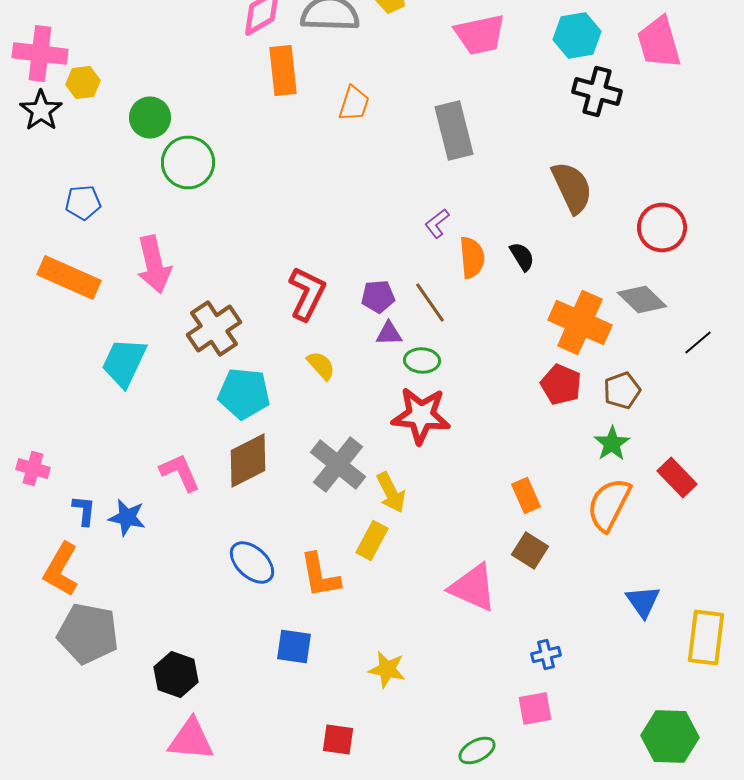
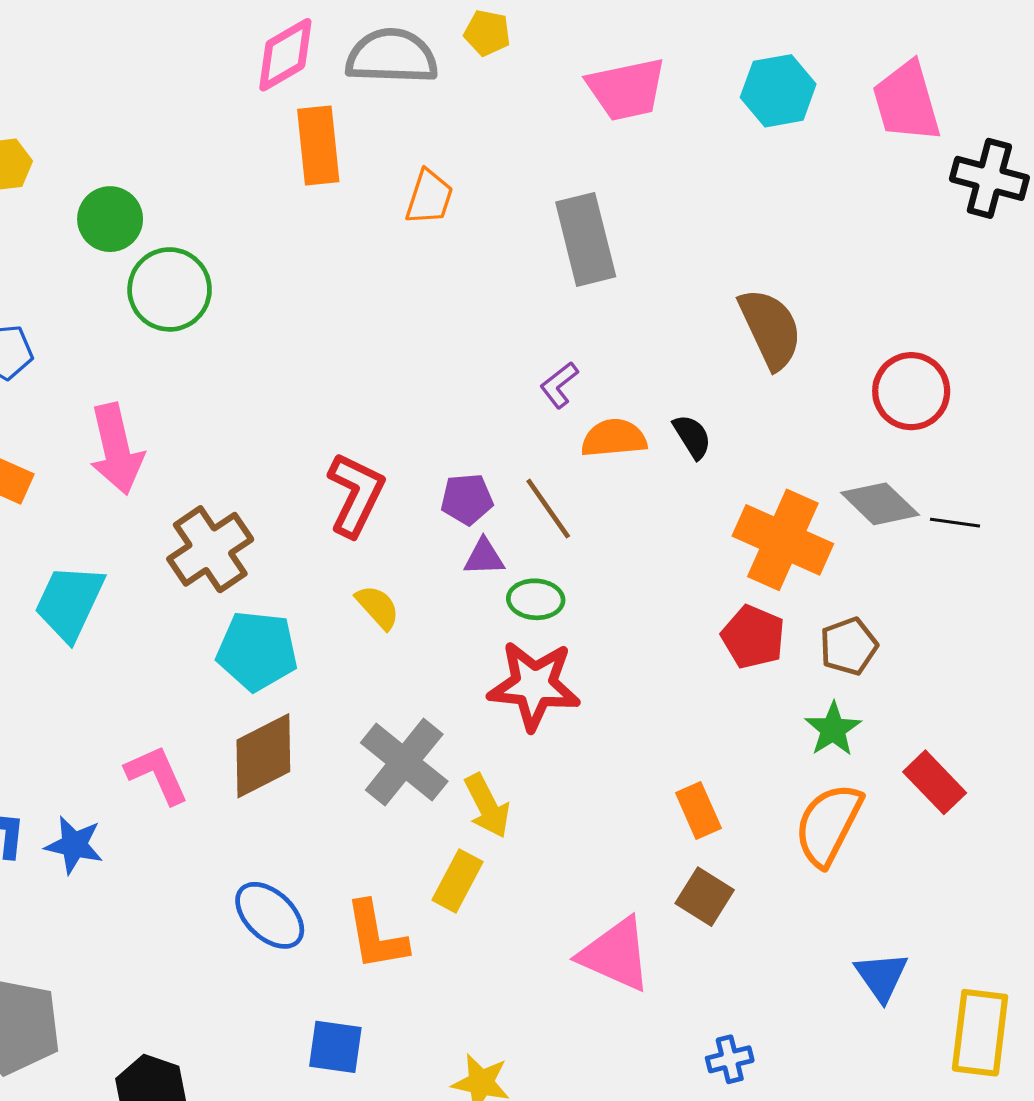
black cross: (597, 92) -> (989, 178), moved
orange semicircle: (472, 258) -> (614, 438), turned -90
black line: (698, 342) -> (955, 523), moved, turned 48

